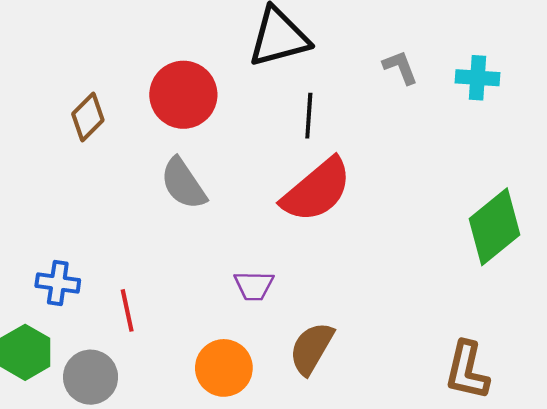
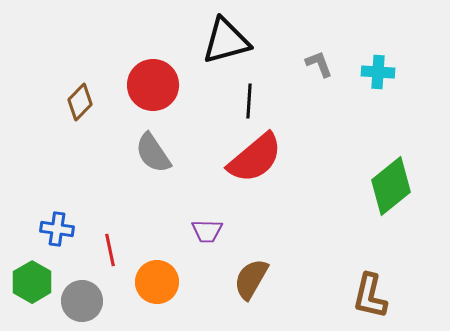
orange circle: (224, 368) -> (157, 282), moved

